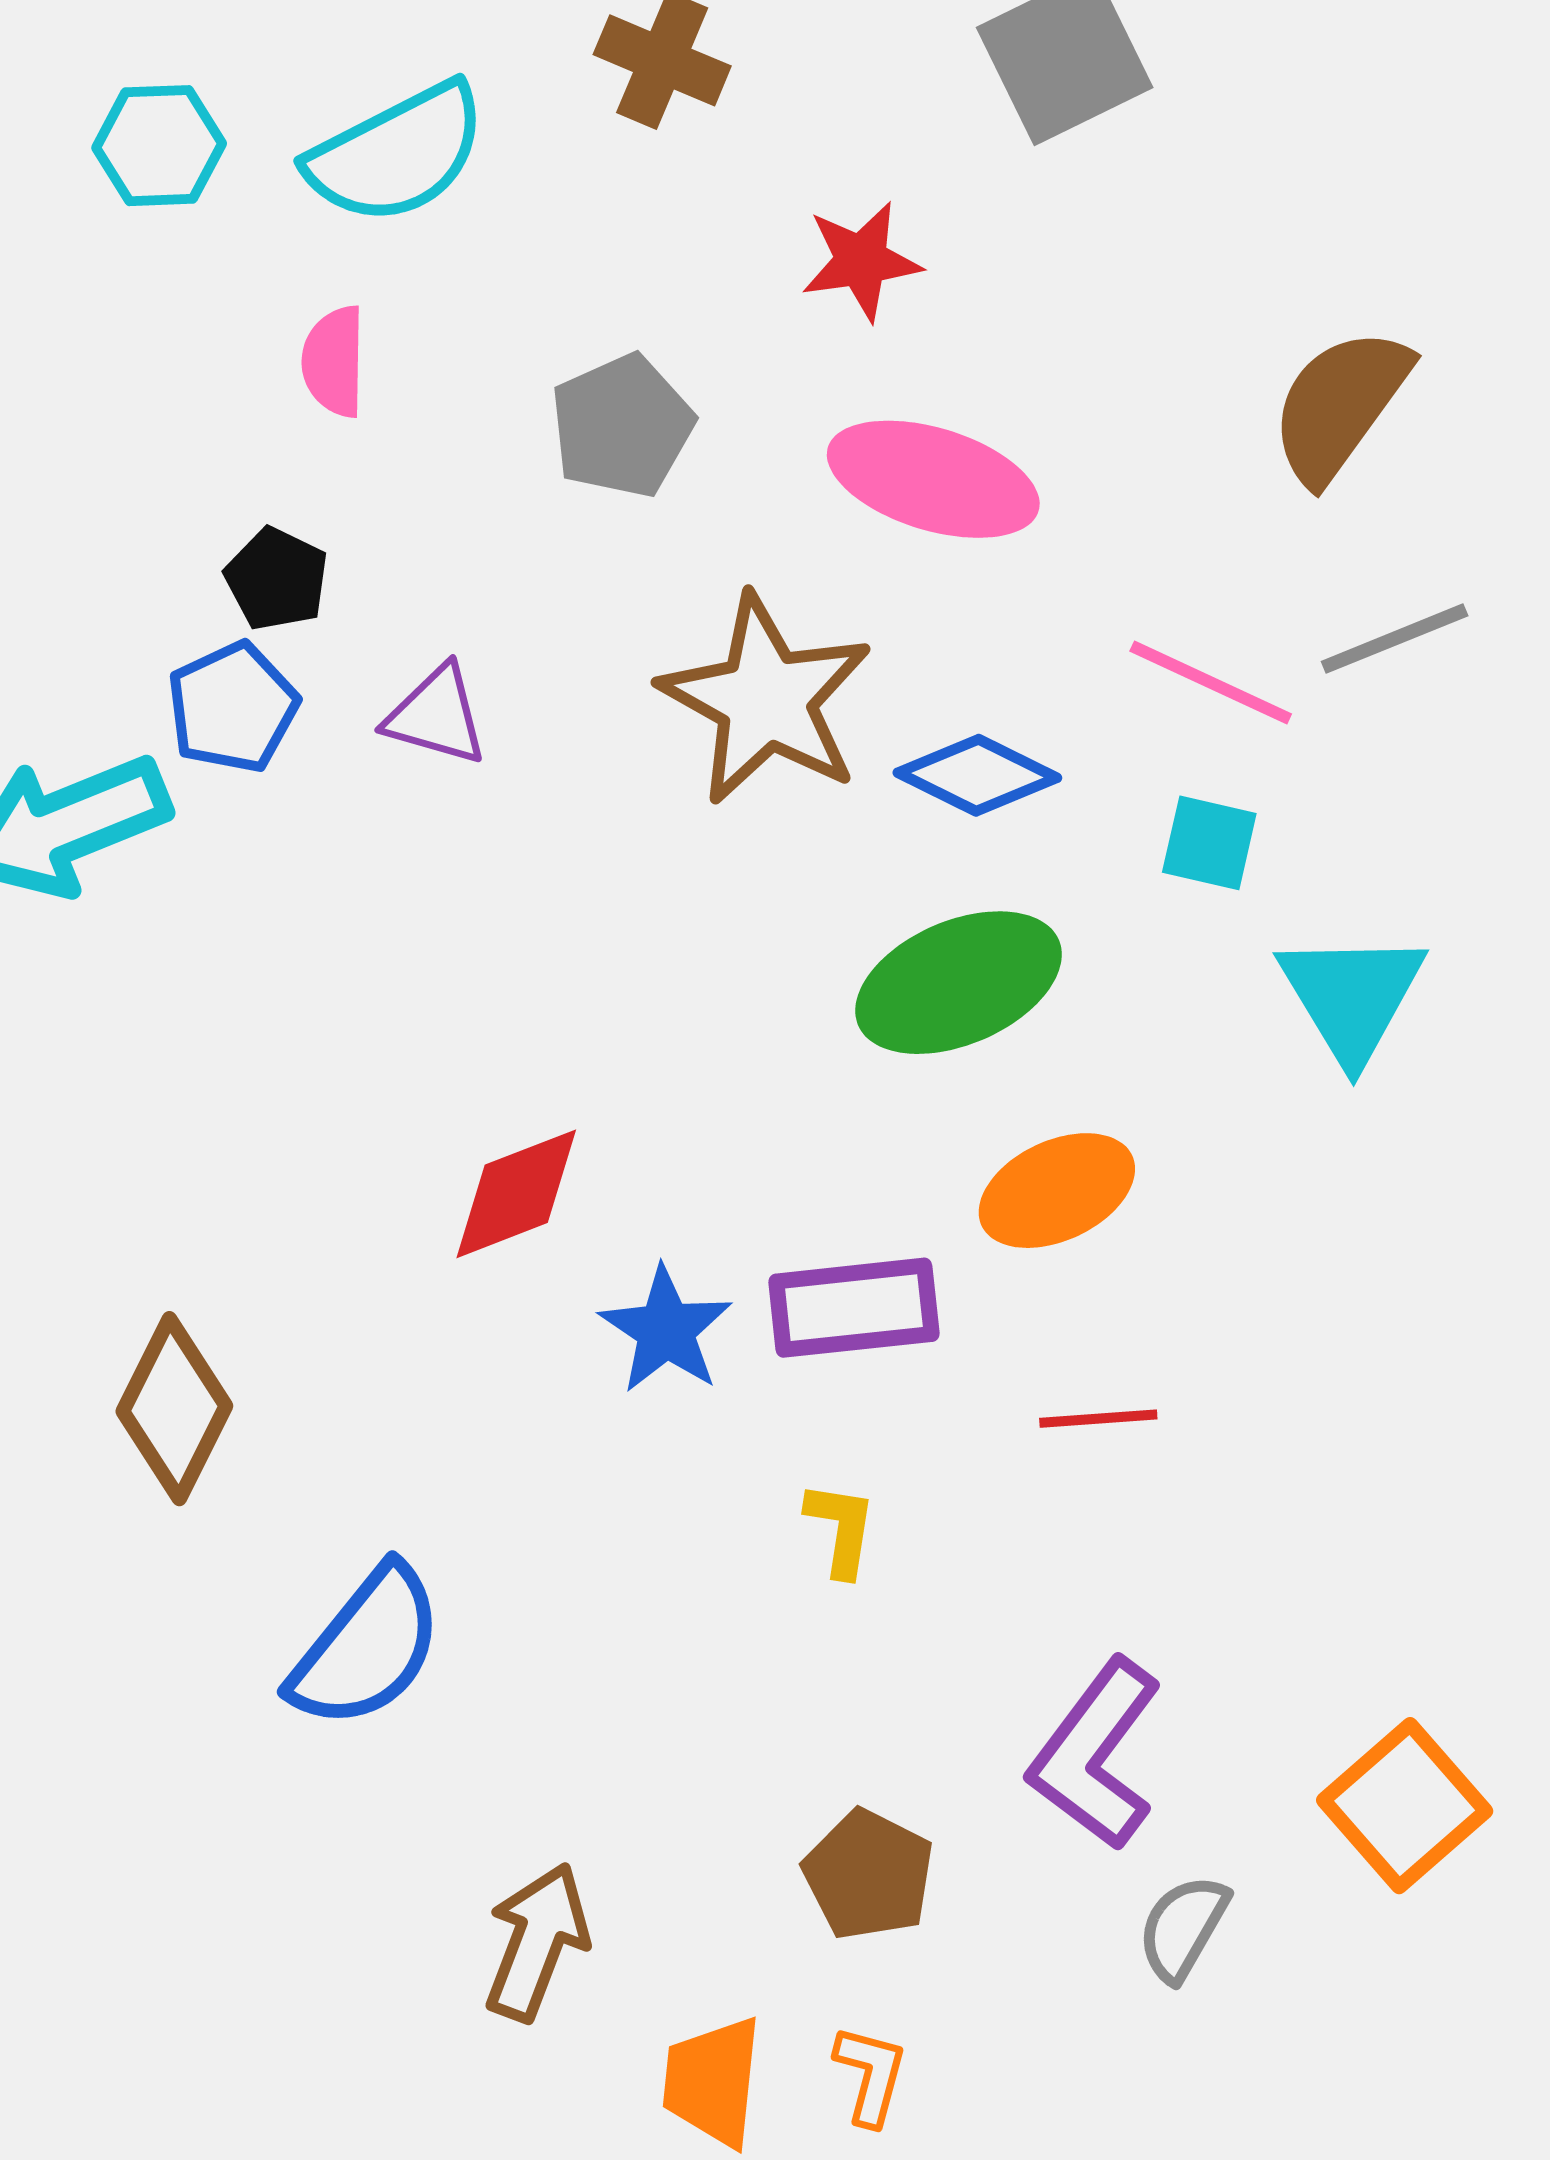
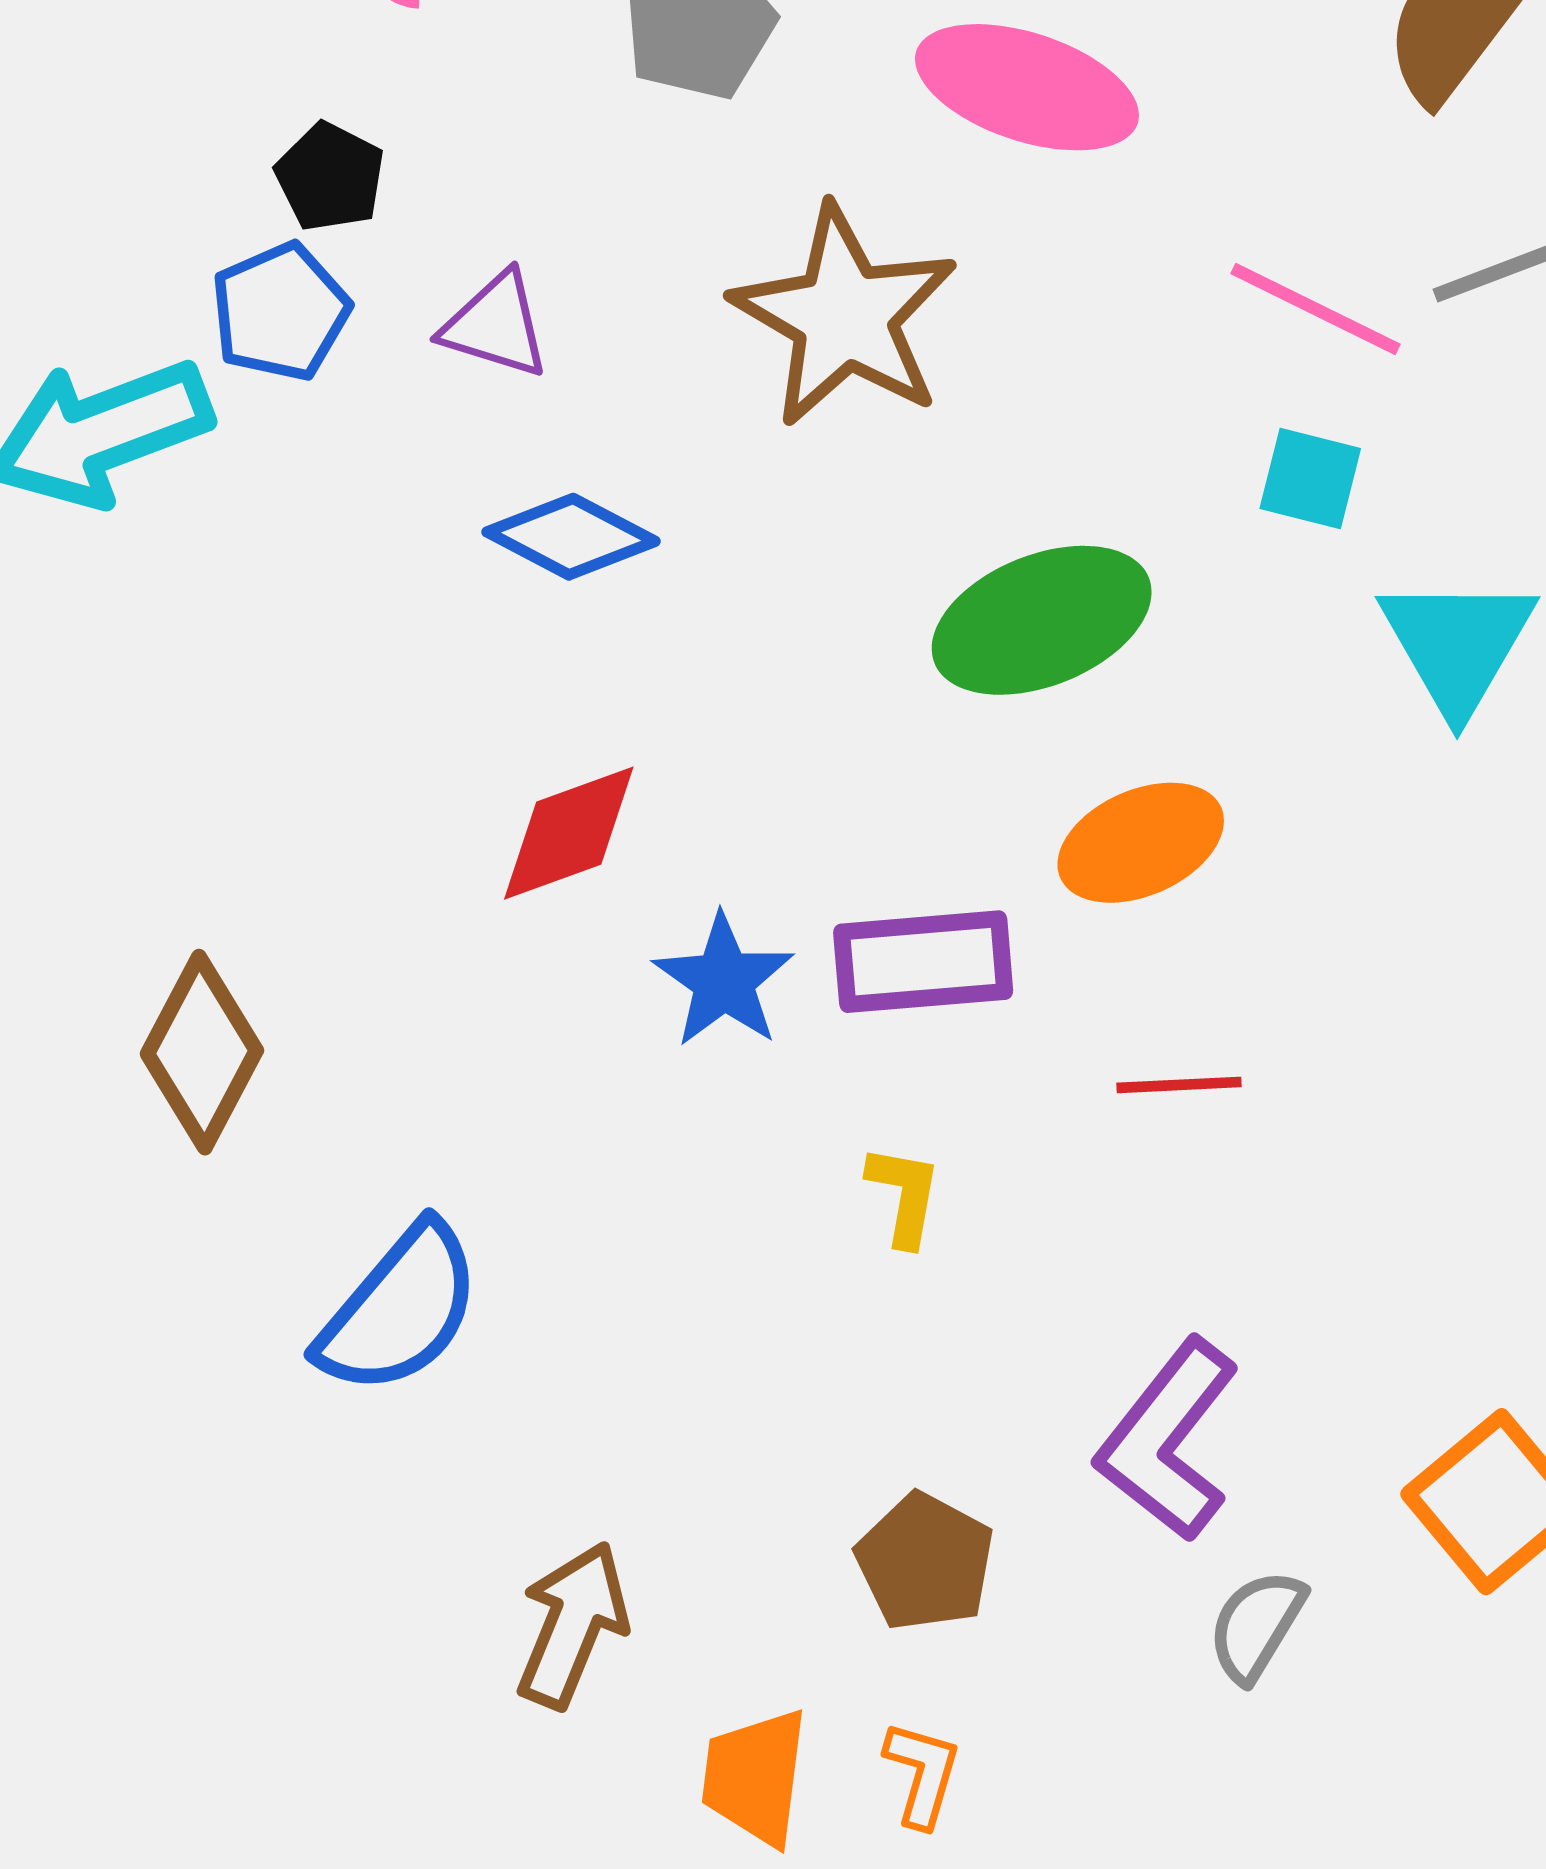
blue diamond: (977, 775) -> (571, 537), moved

